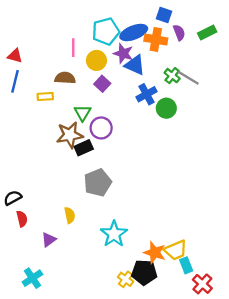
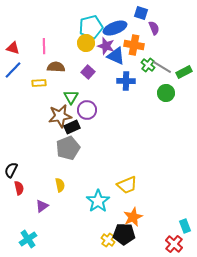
green rectangle: (207, 33) -> (184, 72), moved
orange cross: (156, 40) -> (134, 45), moved
pink line: (73, 48) -> (44, 46), moved
yellow circle: (96, 60) -> (86, 43), moved
blue line: (15, 81) -> (13, 70), turned 30
blue cross: (147, 94) -> (126, 81), turned 30
green circle: (166, 108) -> (166, 93), moved
gray pentagon: (98, 183) -> (68, 148), moved
black semicircle: (13, 198) -> (11, 170), turned -35
yellow trapezoid: (176, 250) -> (127, 185), moved
orange star: (155, 253) -> (133, 217), turned 30
cyan rectangle: (186, 265) -> (185, 226), moved

